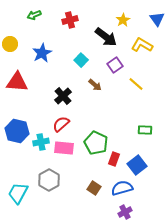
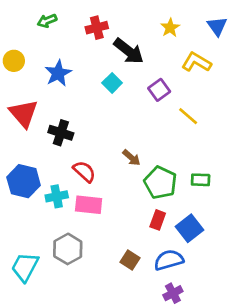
black arrow: (106, 37) -> (129, 51), moved
red triangle: (17, 82) -> (24, 113), turned 45
brown arrow: (95, 85) -> (131, 158), moved
black cross: (63, 96) -> (61, 133), moved, turned -30
red semicircle: (61, 124) -> (84, 171), turned 84
green pentagon: (96, 143) -> (160, 183), moved

